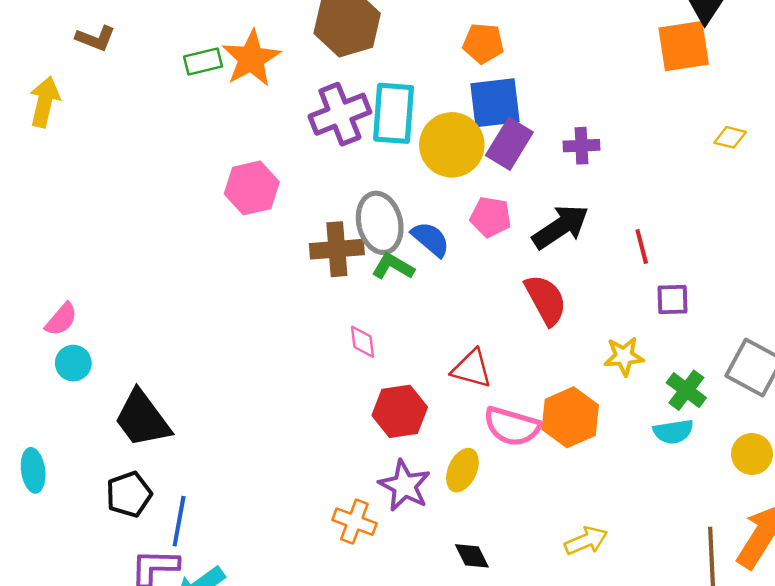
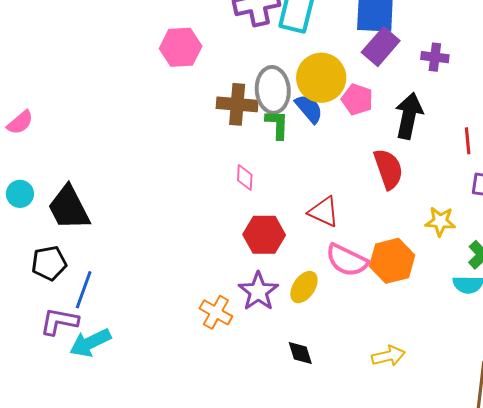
yellow circle: (452, 145) -> (321, 78), moved
black arrow: (561, 227) -> (409, 116), turned -54
green L-shape: (393, 266) -> (277, 125), turned 52
cyan circle: (73, 363) -> (20, 194), moved

